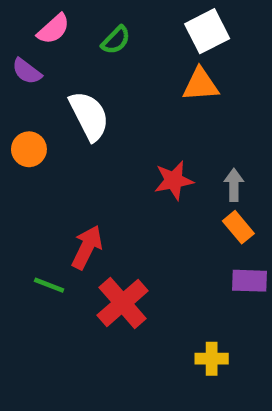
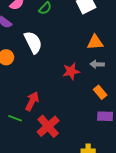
orange triangle: (200, 85) -> (95, 42), moved
gray arrow: (234, 185) -> (97, 64), moved, turned -88

